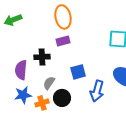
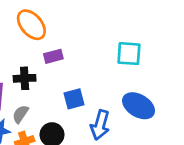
orange ellipse: (63, 17) -> (31, 25), moved, turned -30
gray semicircle: (49, 83) -> (20, 114), moved

